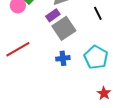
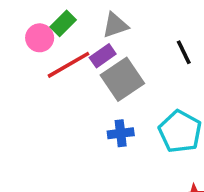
red line: (18, 49) -> (68, 65), moved

